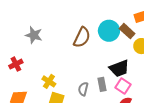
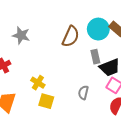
gray rectangle: (102, 84) -> (95, 57), moved
gray semicircle: (83, 89) -> (83, 93), moved

